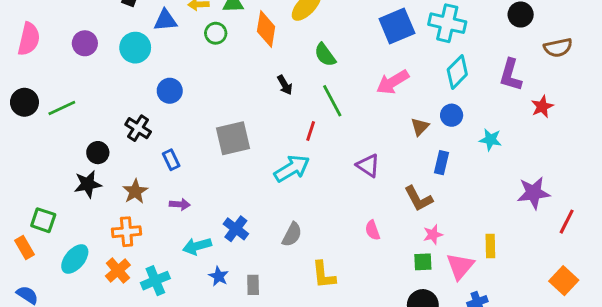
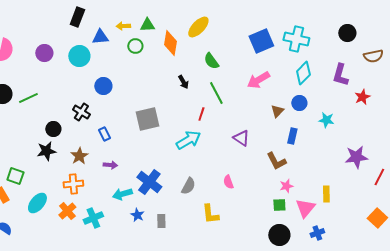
blue cross: (236, 229) -> (149, 182), size x1.4
pink semicircle: (372, 230) -> (228, 182), moved

